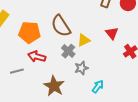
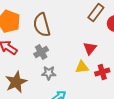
yellow triangle: (84, 40) -> (82, 67), moved

